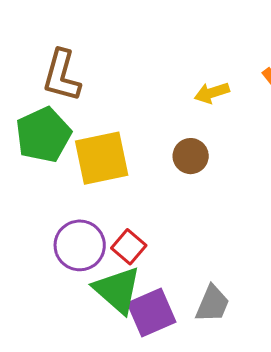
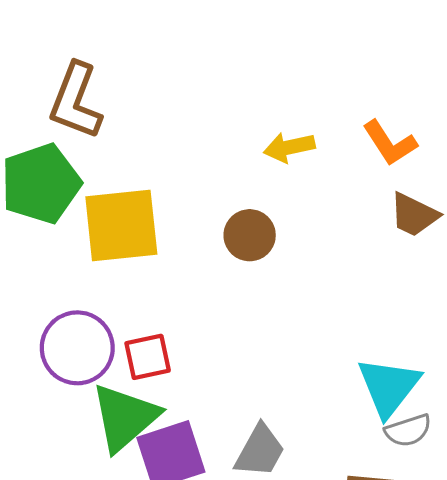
red square: (129, 247) -> (148, 357), turned 32
green triangle: (117, 290) -> (125, 417), turned 32

